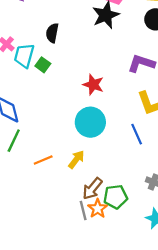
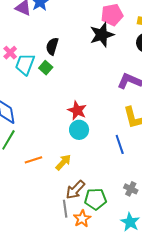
green square: (43, 65) -> (46, 68), moved
red star: (93, 85) -> (77, 110), moved
cyan circle: (90, 122) -> (79, 130), size x0.7
orange star: (98, 209) -> (82, 219), moved

